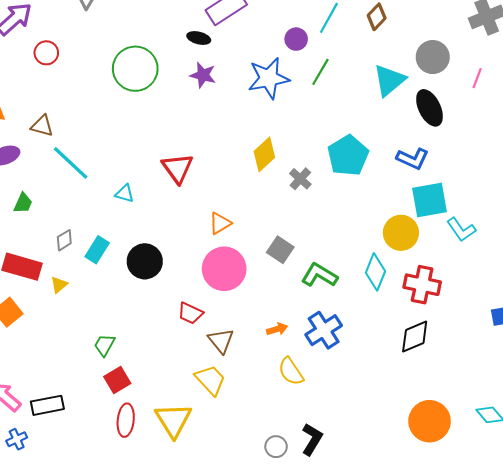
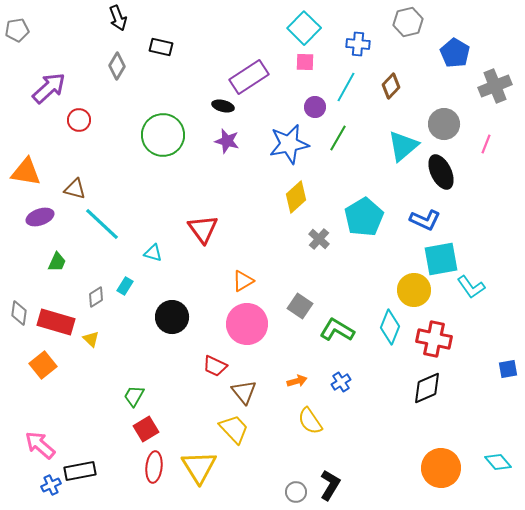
yellow diamond: (264, 154) -> (296, 197), moved
cyan rectangle: (97, 250) -> (125, 286), moved, size x0.7
yellow triangle: (59, 285) -> (91, 339), turned -36
blue cross: (324, 330) -> (341, 382), size x0.6
black rectangle: (47, 405) -> (80, 471), moved

